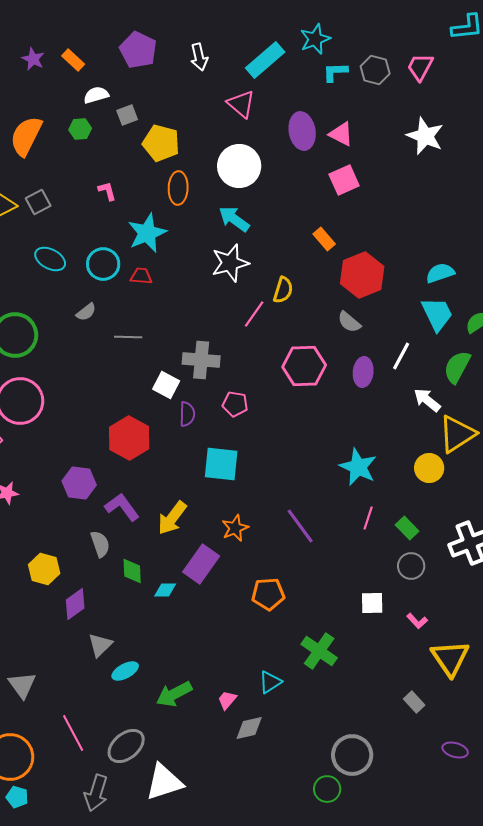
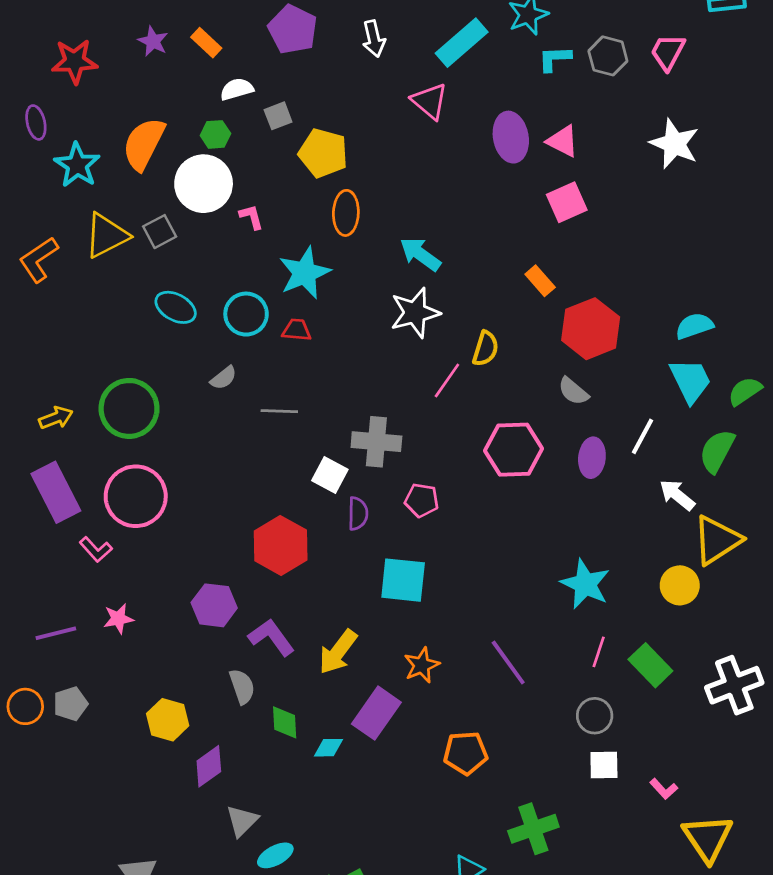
white circle: (239, 166) -> (204, 184), moved
green rectangle: (407, 528) -> (650, 665), size x1.4
gray circle: (411, 566) -> (595, 716), moved
green cross: (319, 651) -> (533, 829), turned 36

